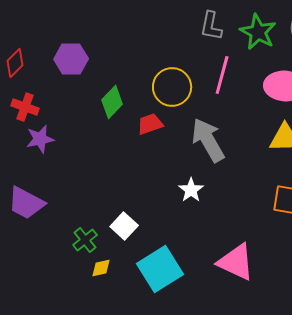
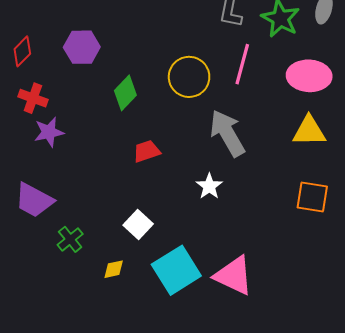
red trapezoid: (150, 124) -> (147, 151), moved
green cross: (85, 240) -> (70, 239), moved
pink triangle: (236, 262) -> (234, 276), moved

